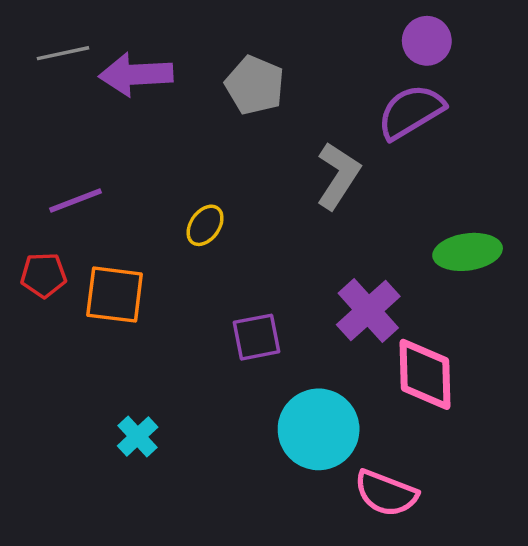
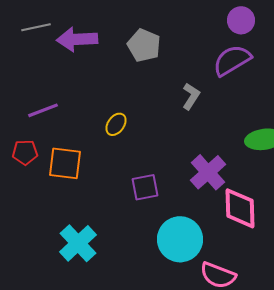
gray L-shape: (338, 176) -> (191, 96), size x0.7
cyan cross: (138, 436) -> (78, 243), size x1.6

